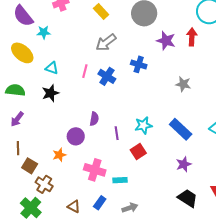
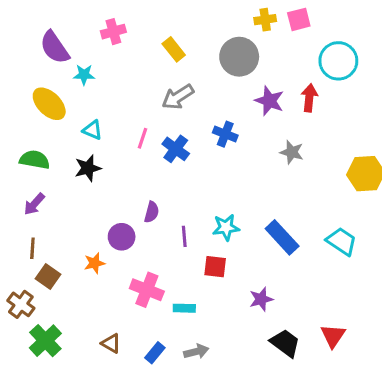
gray star: (183, 84) -> (292, 152), moved
red square: (138, 152) -> (215, 267), turned 35
purple star: (184, 164) -> (261, 299), moved
brown cross: (44, 184) -> (21, 304), moved
blue rectangle: (100, 203) -> (155, 353), moved

